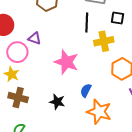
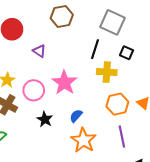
pink circle: (17, 52) -> (34, 90), moved

